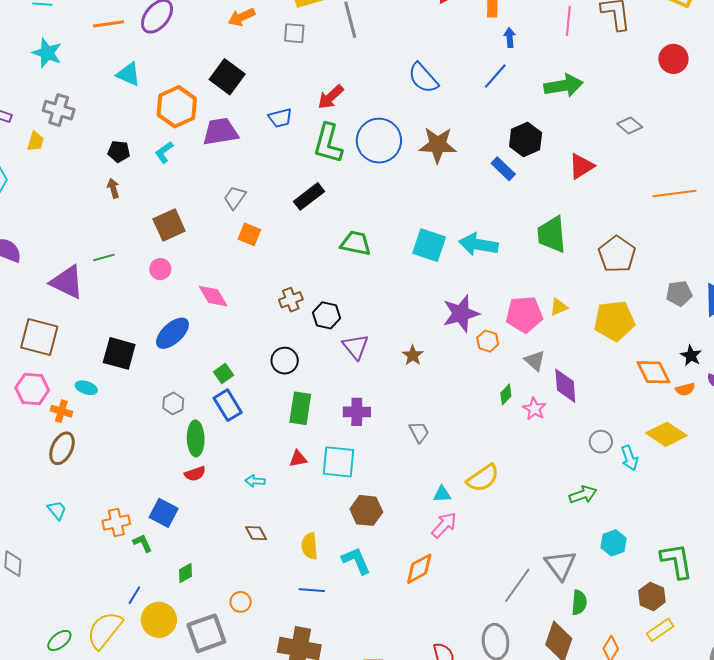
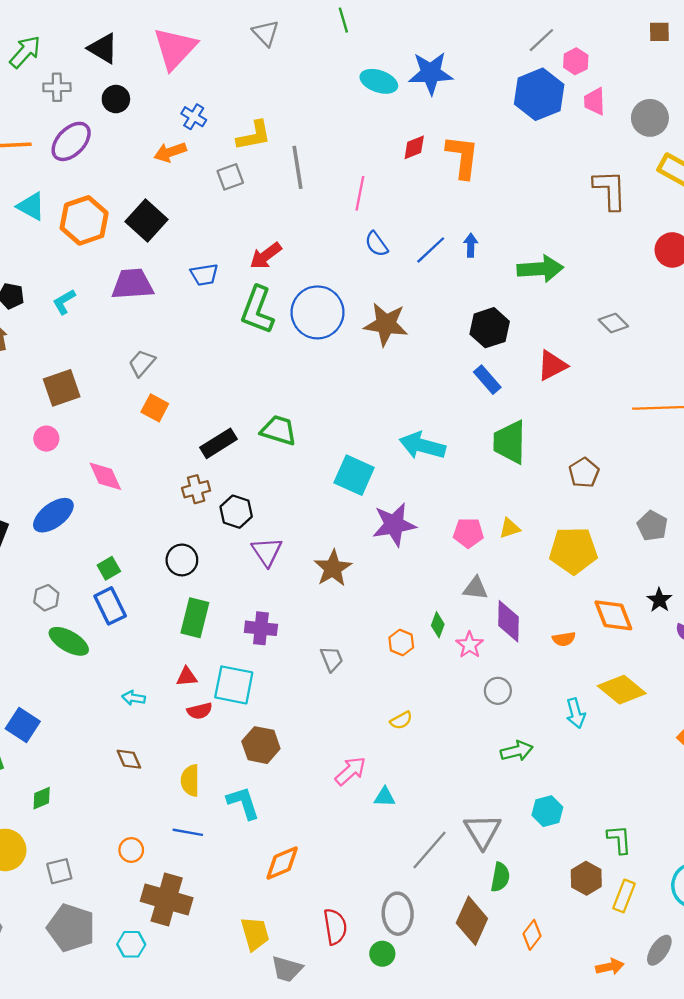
pink line: (568, 21) -> (360, 193), moved
gray square: (294, 33) -> (230, 177), turned -30
blue arrow: (510, 38) -> (471, 245), moved
blue line: (495, 76) -> (431, 250), moved
blue semicircle: (423, 78) -> (376, 244), size x0.7
orange hexagon: (177, 107) -> (84, 220), moved
blue rectangle: (503, 169) -> (487, 380), moved
black rectangle: (309, 196) -> (218, 443), moved
cyan square: (429, 245) -> (354, 475), moved
brown pentagon: (617, 254) -> (584, 473), size x0.7
gray pentagon: (679, 293) -> (652, 526), turned 30
pink pentagon: (524, 314) -> (468, 533), size x0.7
orange hexagon: (488, 341) -> (401, 643), moved
brown star: (413, 355) -> (333, 568), size x1.5
gray triangle: (535, 361) -> (475, 588), turned -40
orange semicircle: (685, 389) -> (564, 639), moved
green diamond: (506, 395) -> (438, 625), turned -30
green ellipse: (196, 438) -> (69, 641), turned -64
gray circle: (601, 442) -> (498, 691), moved
red semicircle: (195, 474) -> (200, 711), moved
yellow semicircle: (483, 478) -> (401, 720), size x0.6
cyan triangle: (442, 494) -> (385, 797), moved
green L-shape: (677, 561) -> (619, 839), size x0.7
orange diamond: (419, 569) -> (282, 863), moved
orange circle: (241, 602) -> (131, 850), moved
yellow rectangle: (660, 630) -> (624, 896), moved, turned -40
gray square: (206, 633) -> (59, 871), size x0.6

